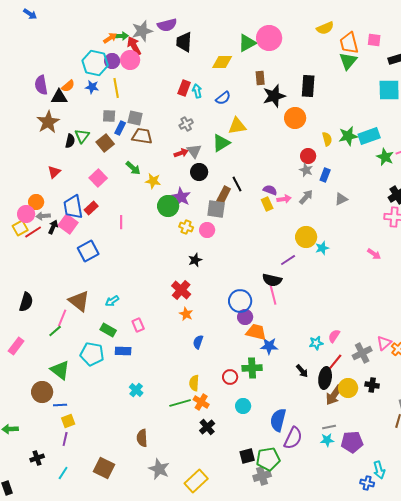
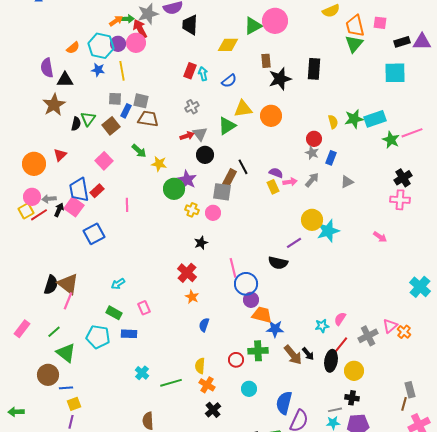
orange semicircle: (68, 86) -> (73, 48), moved
orange circle: (295, 118) -> (271, 116), moved
orange circle: (36, 202) -> (34, 164), moved, size x1.5
cyan star: (322, 248) -> (328, 231), size x1.6
pink line: (273, 295) -> (233, 268), moved
brown triangle: (79, 301) -> (68, 284), moved
black semicircle: (26, 302) -> (51, 285), moved
green line: (55, 331) -> (54, 332), moved
black cross: (372, 385) -> (352, 398), moved
brown arrow: (334, 395) -> (293, 355), moved, turned -75
green line: (180, 403) -> (171, 383), moved

